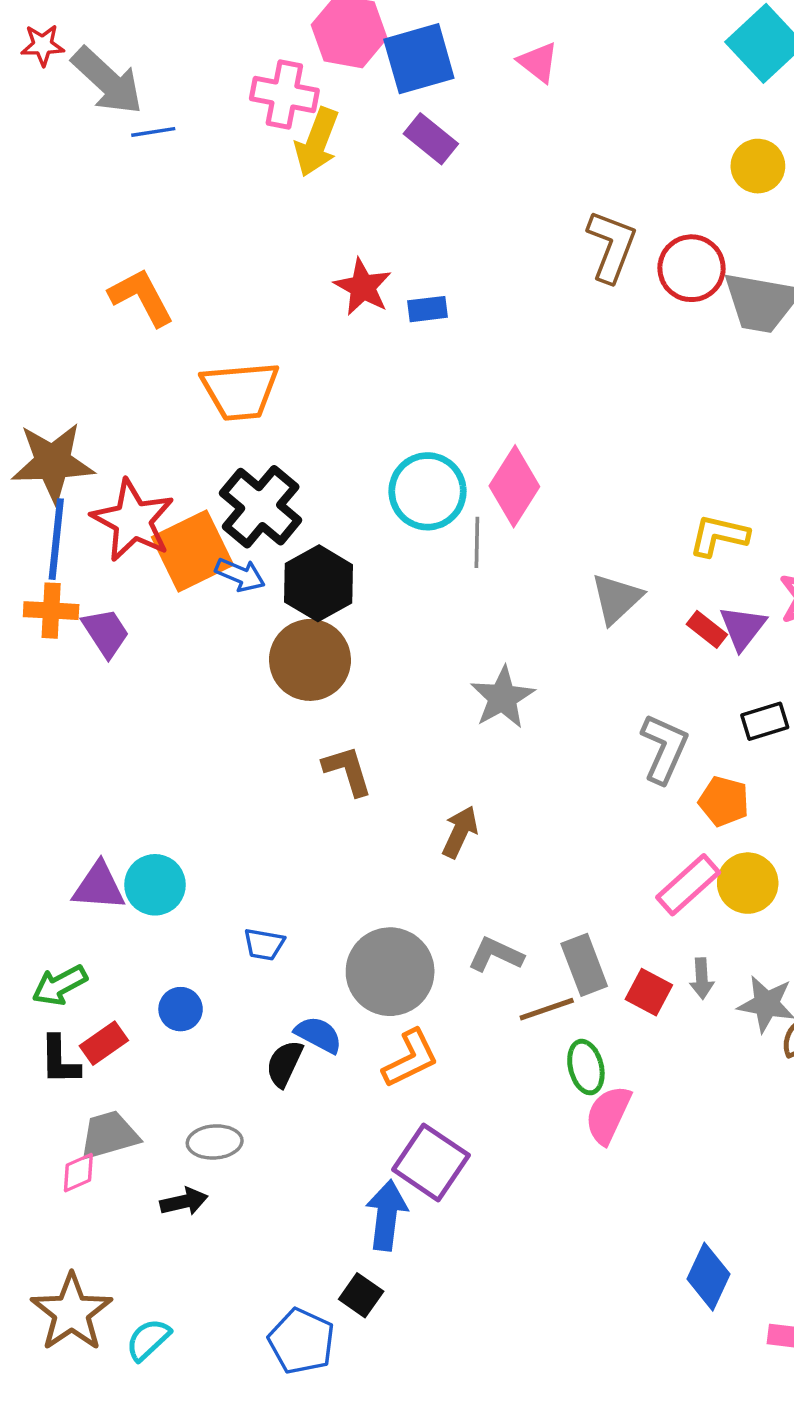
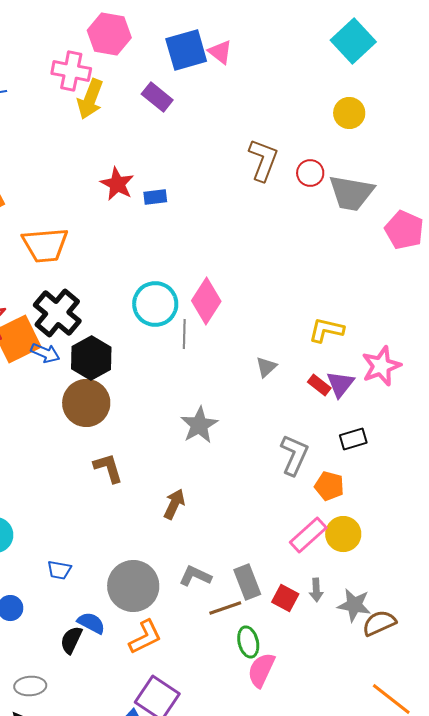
blue square: (419, 59) -> (186, 50), moved
red circle: (692, 268) -> (310, 173), size x0.7
gray triangle: (617, 599) -> (266, 367), size x0.7

